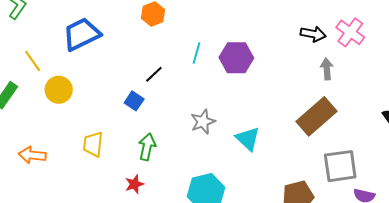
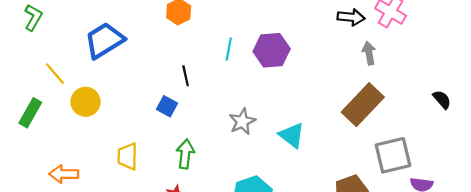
black line: (154, 74) -> (186, 76), turned -54

